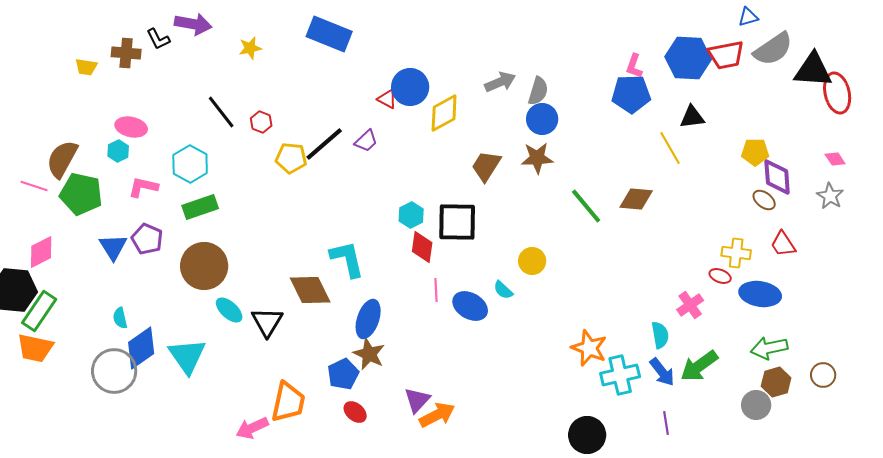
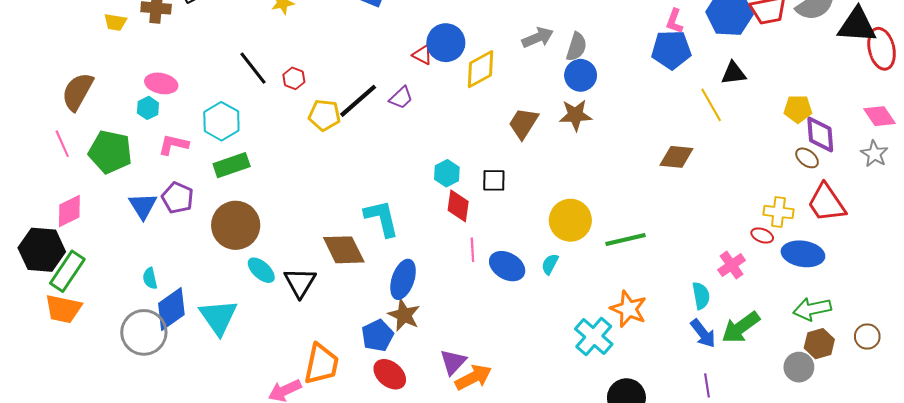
brown semicircle: (62, 159) -> (78, 92), moved
pink diamond: (835, 159) -> (879, 116), size x1.5
pink line: (34, 186) -> (62, 144), turned 48
green line: (586, 206) -> (625, 240), moved, turned -63
black square: (457, 222) -> (494, 180), size x0.6
red trapezoid: (783, 244) -> (826, 203), size x1.5
yellow circle: (532, 261) -> (570, 220), size x1.5
cyan semicircle: (503, 290) -> (550, 264), moved, turned 75
cyan cross: (620, 375) -> (594, 336), moved, turned -36
red ellipse: (355, 412) -> (390, 374), size x1.4

